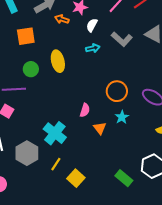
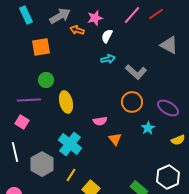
gray L-shape: (122, 39) -> (136, 72), moved
yellow ellipse: (58, 61) -> (66, 102), moved
pink semicircle: (85, 110) -> (100, 121), turned 64
cyan star: (122, 117) -> (148, 128), moved

